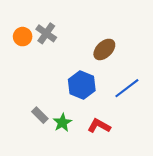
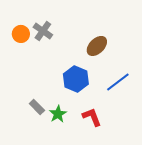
red L-shape: (99, 126) -> (92, 117), turned 40

